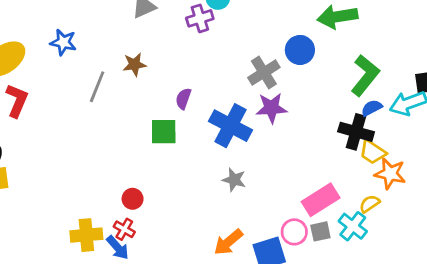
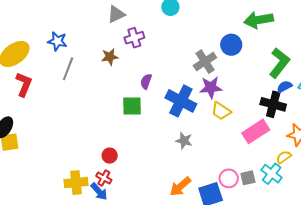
purple cross: (200, 18) -> (134, 38), moved
gray line: (97, 87) -> (68, 69), moved
yellow trapezoid: (373, 152) -> (221, 111), moved
pink rectangle: (321, 200) -> (256, 131), moved

